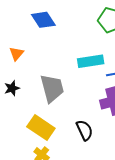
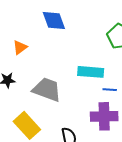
gray trapezoid: (52, 88) -> (47, 89), turned -68

